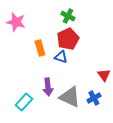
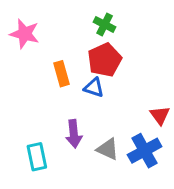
gray triangle: (70, 97) -> (108, 149), size x0.7
blue cross: (94, 98) -> (145, 151), size x1.5
cyan rectangle: (24, 102) -> (37, 157), turned -54

